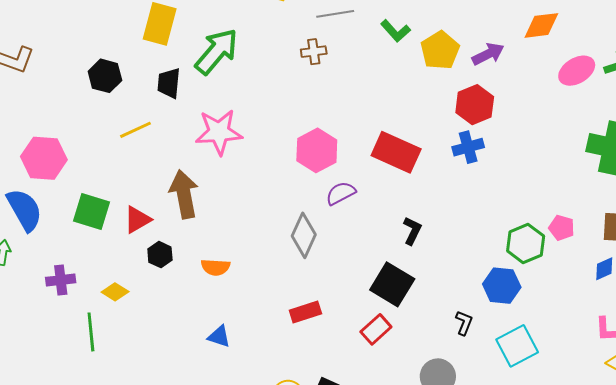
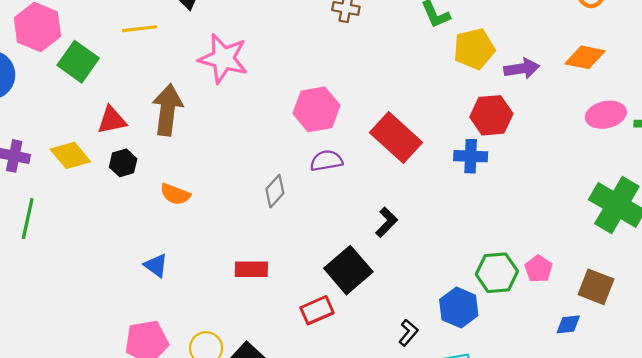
green square: (92, 211) -> (78, 62), moved
gray diamond: (304, 235) -> (275, 191), size x0.7
yellow diamond: (115, 292) -> (70, 155), moved, size x1.4

